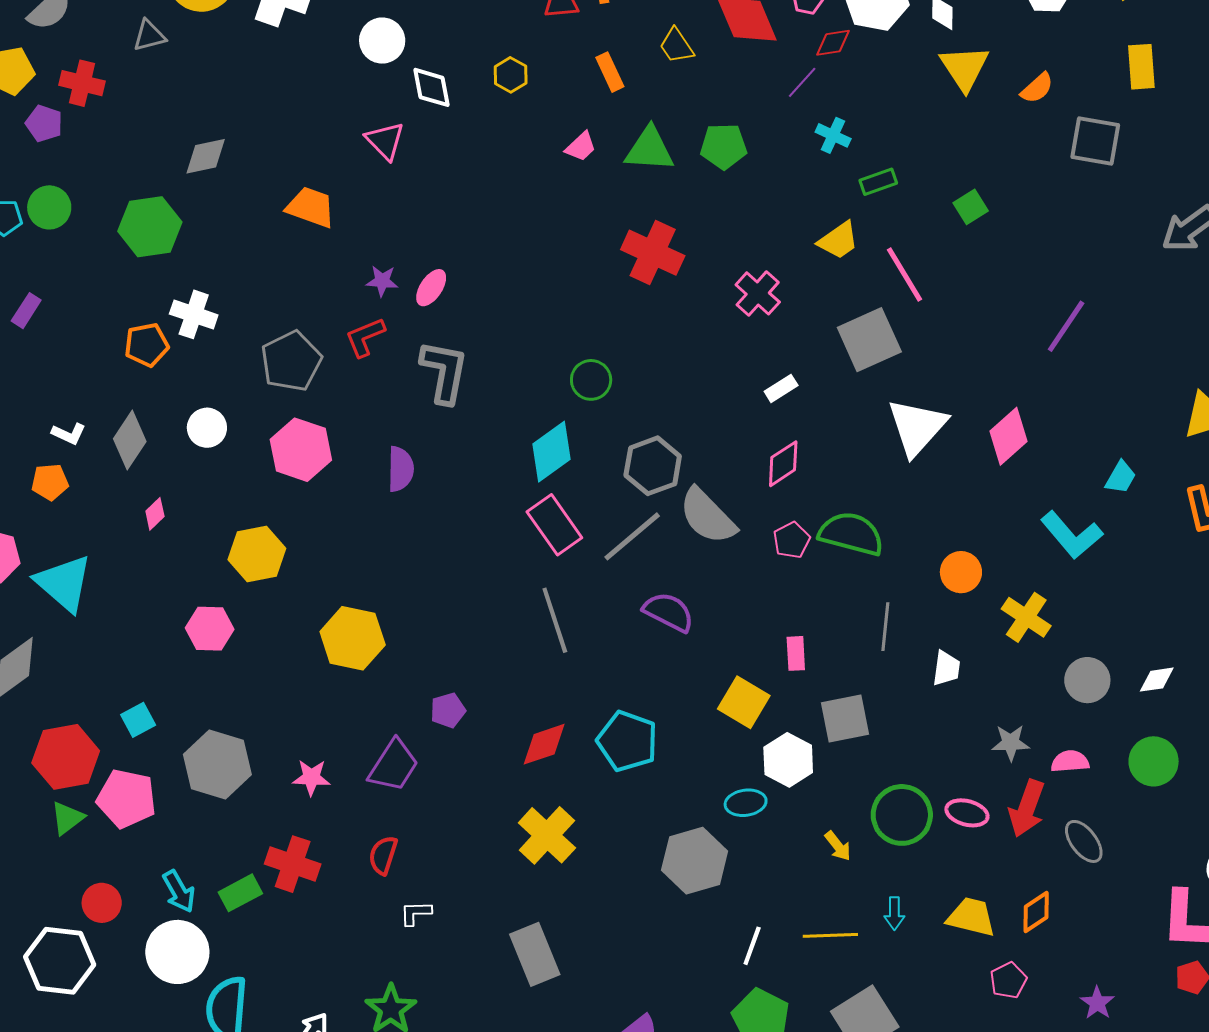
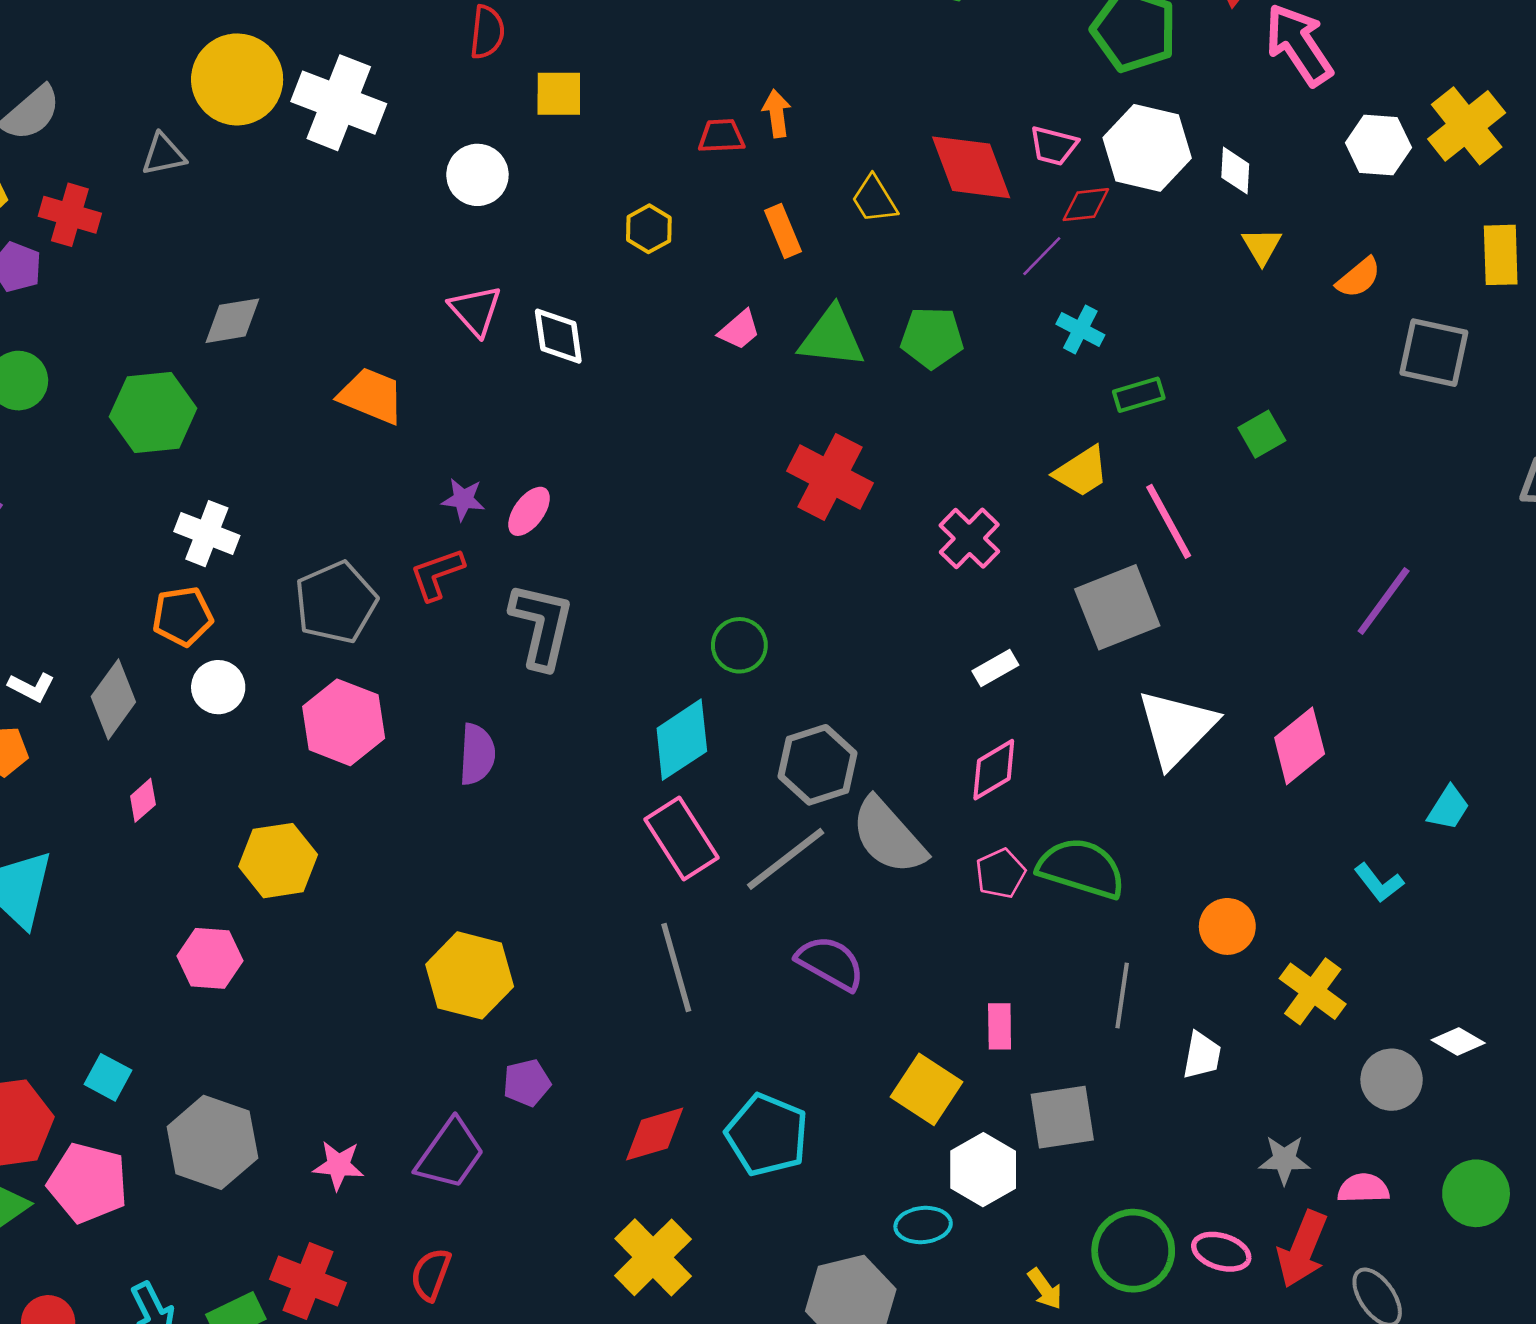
yellow triangle: (965, 68) -> (1262, 246), size x0.6
white diamond: (432, 87) -> (558, 336), moved
orange pentagon: (147, 345) -> (182, 616), moved
cyan L-shape: (1072, 535) -> (1379, 883), size x0.6
yellow hexagon: (353, 638) -> (470, 975), moved
white diamond: (1157, 680) -> (1458, 1041), moved, turned 36
cyan square: (138, 720) -> (108, 1077), turned -36

